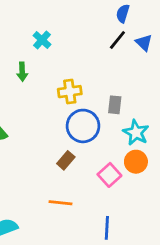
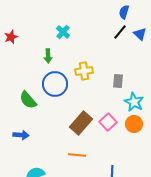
blue circle: (83, 126) -> (55, 84), moved
brown rectangle: (66, 160) -> (81, 123), size x1.6
pink square: (109, 175) -> (108, 122), moved

